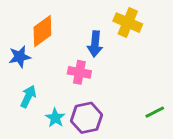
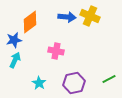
blue arrow: (95, 44) -> (67, 17), moved, turned -90
cyan arrow: (28, 97) -> (15, 60), moved
purple hexagon: (86, 118) -> (74, 83), moved

